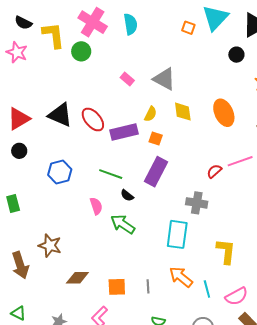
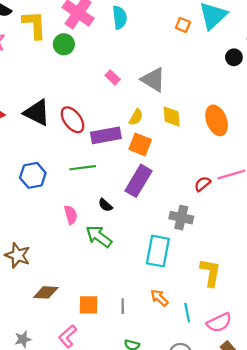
orange square: (156, 138) -> (140, 144), size x1.5
green line: (111, 174) -> (83, 168), moved, turned -30
orange arrow: (181, 277) -> (159, 298), size x0.7

